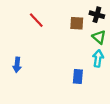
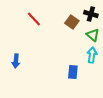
brown square: (77, 23) -> (72, 22), turned 32

